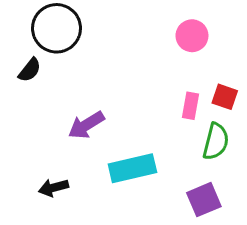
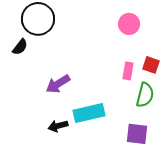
black arrow: (54, 188) -> (58, 126), moved
purple square: (204, 200) -> (137, 134), turned 30

